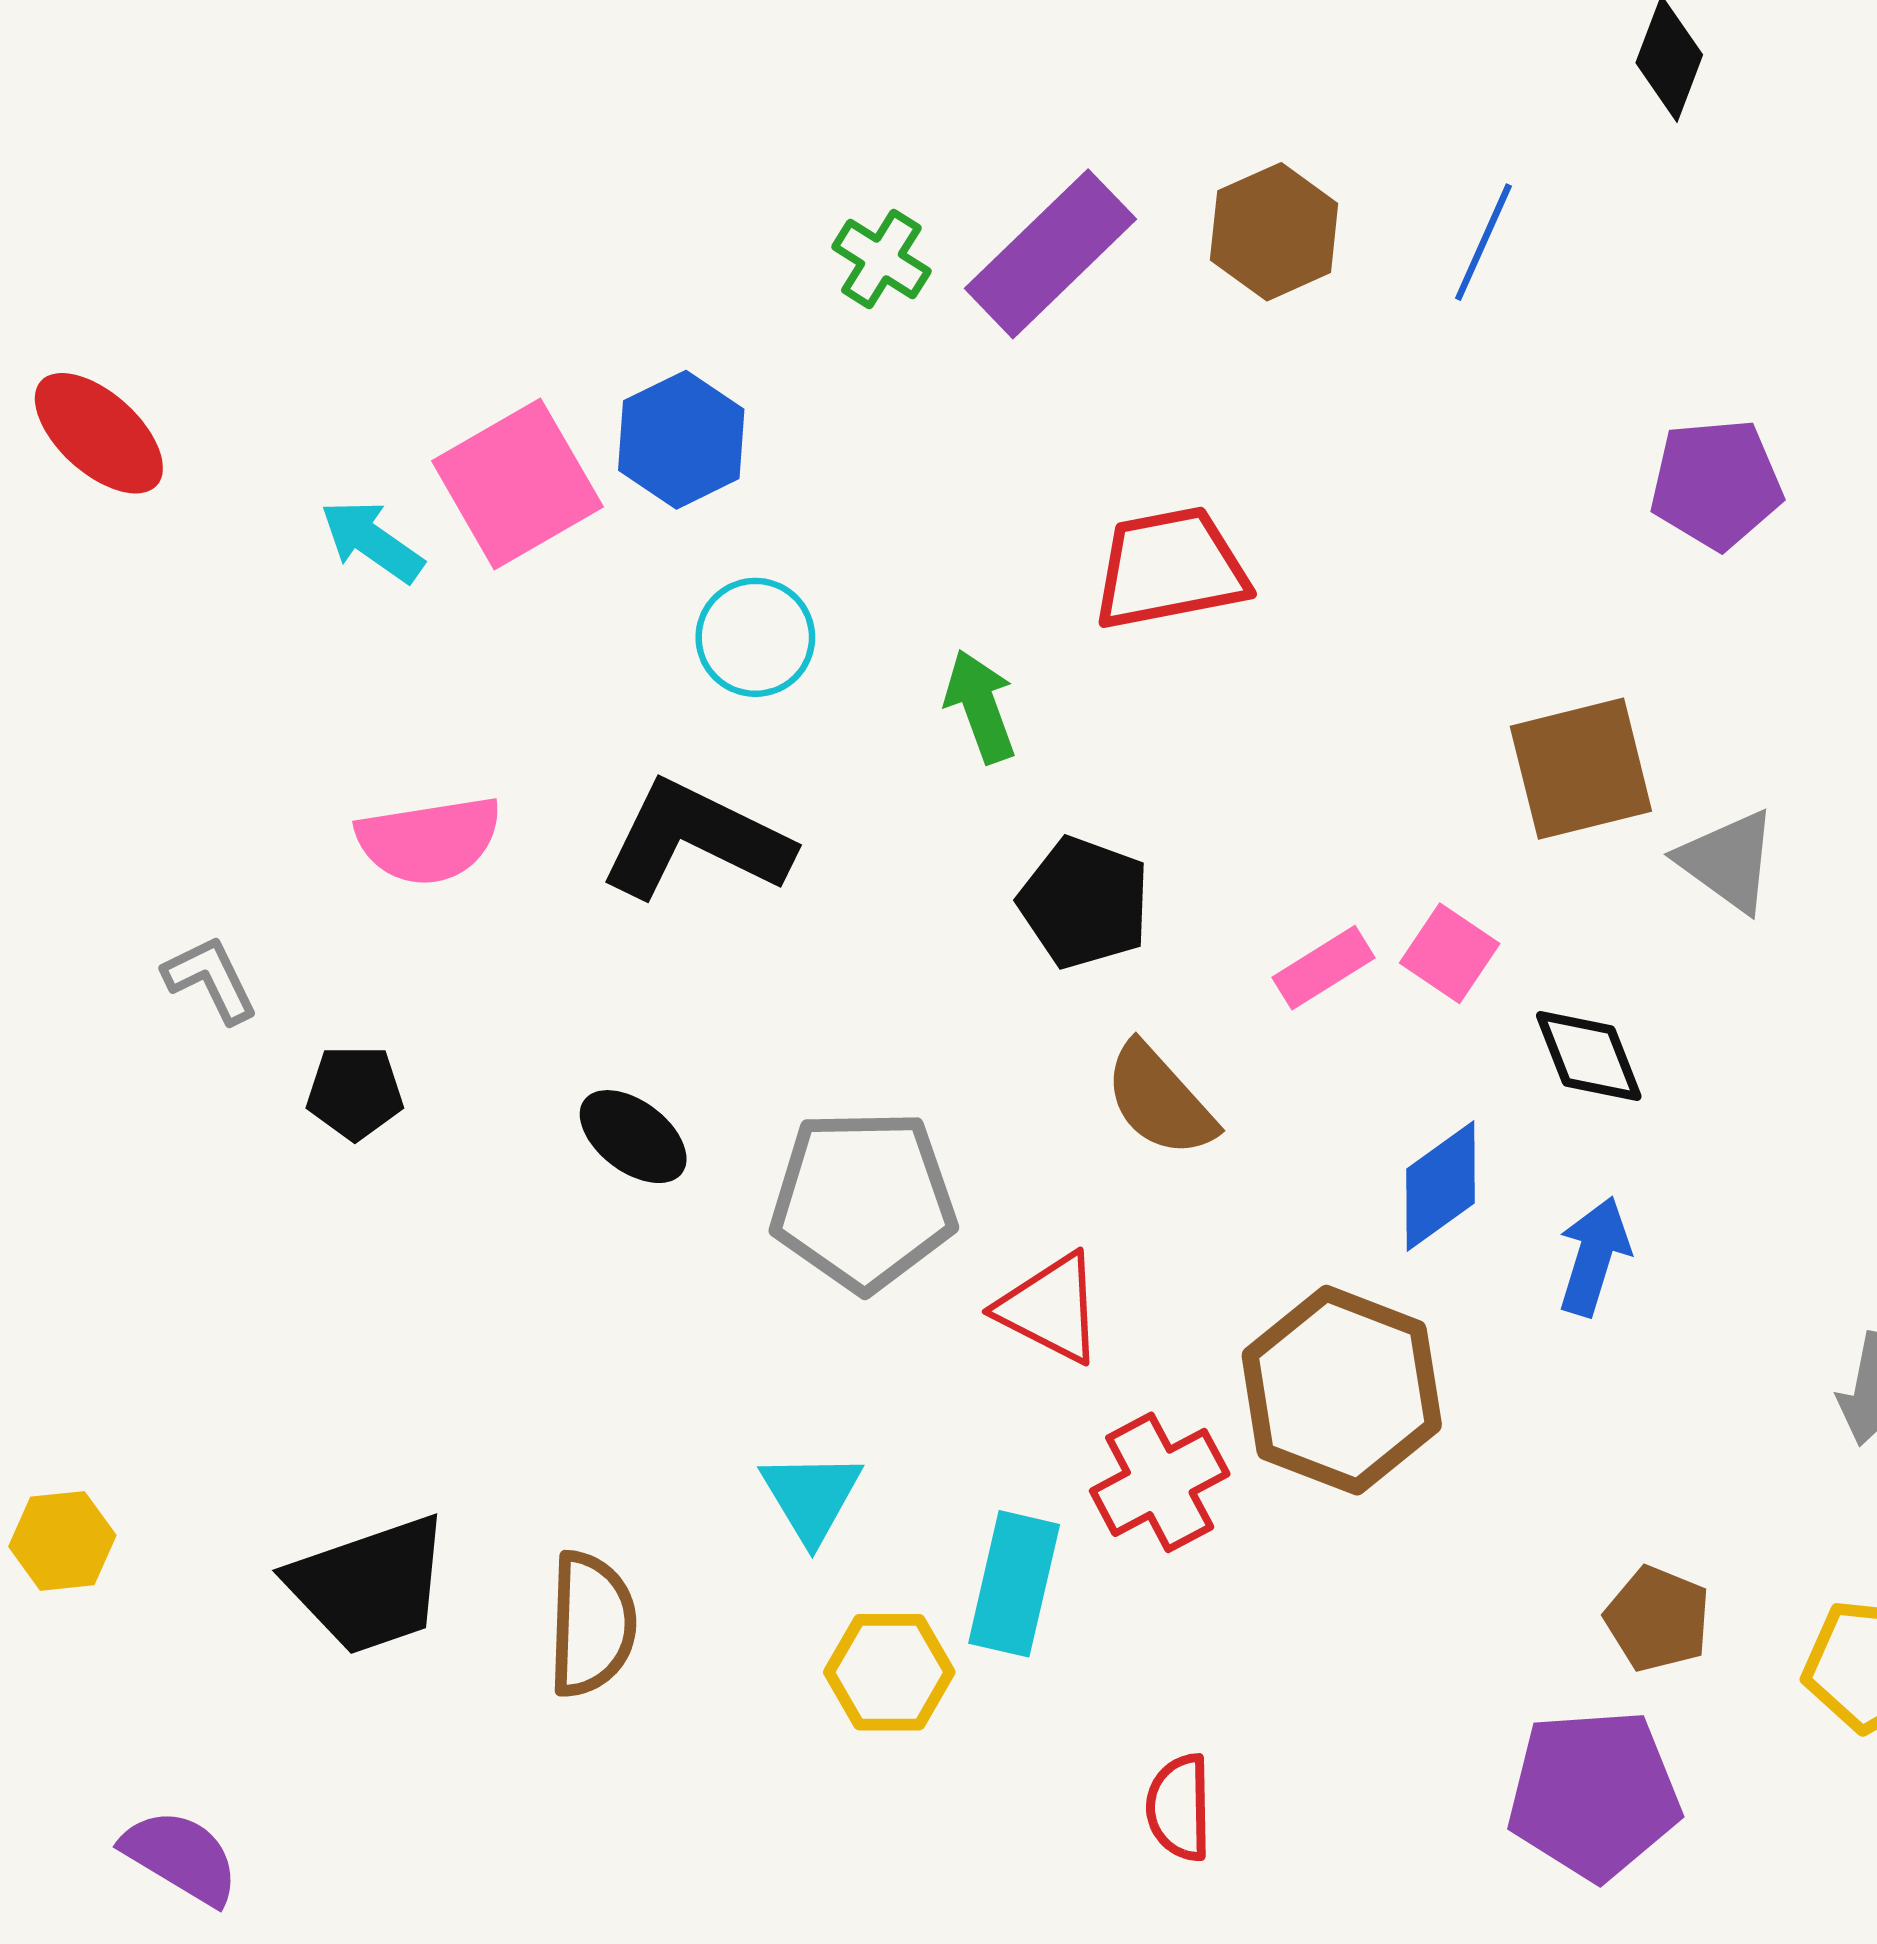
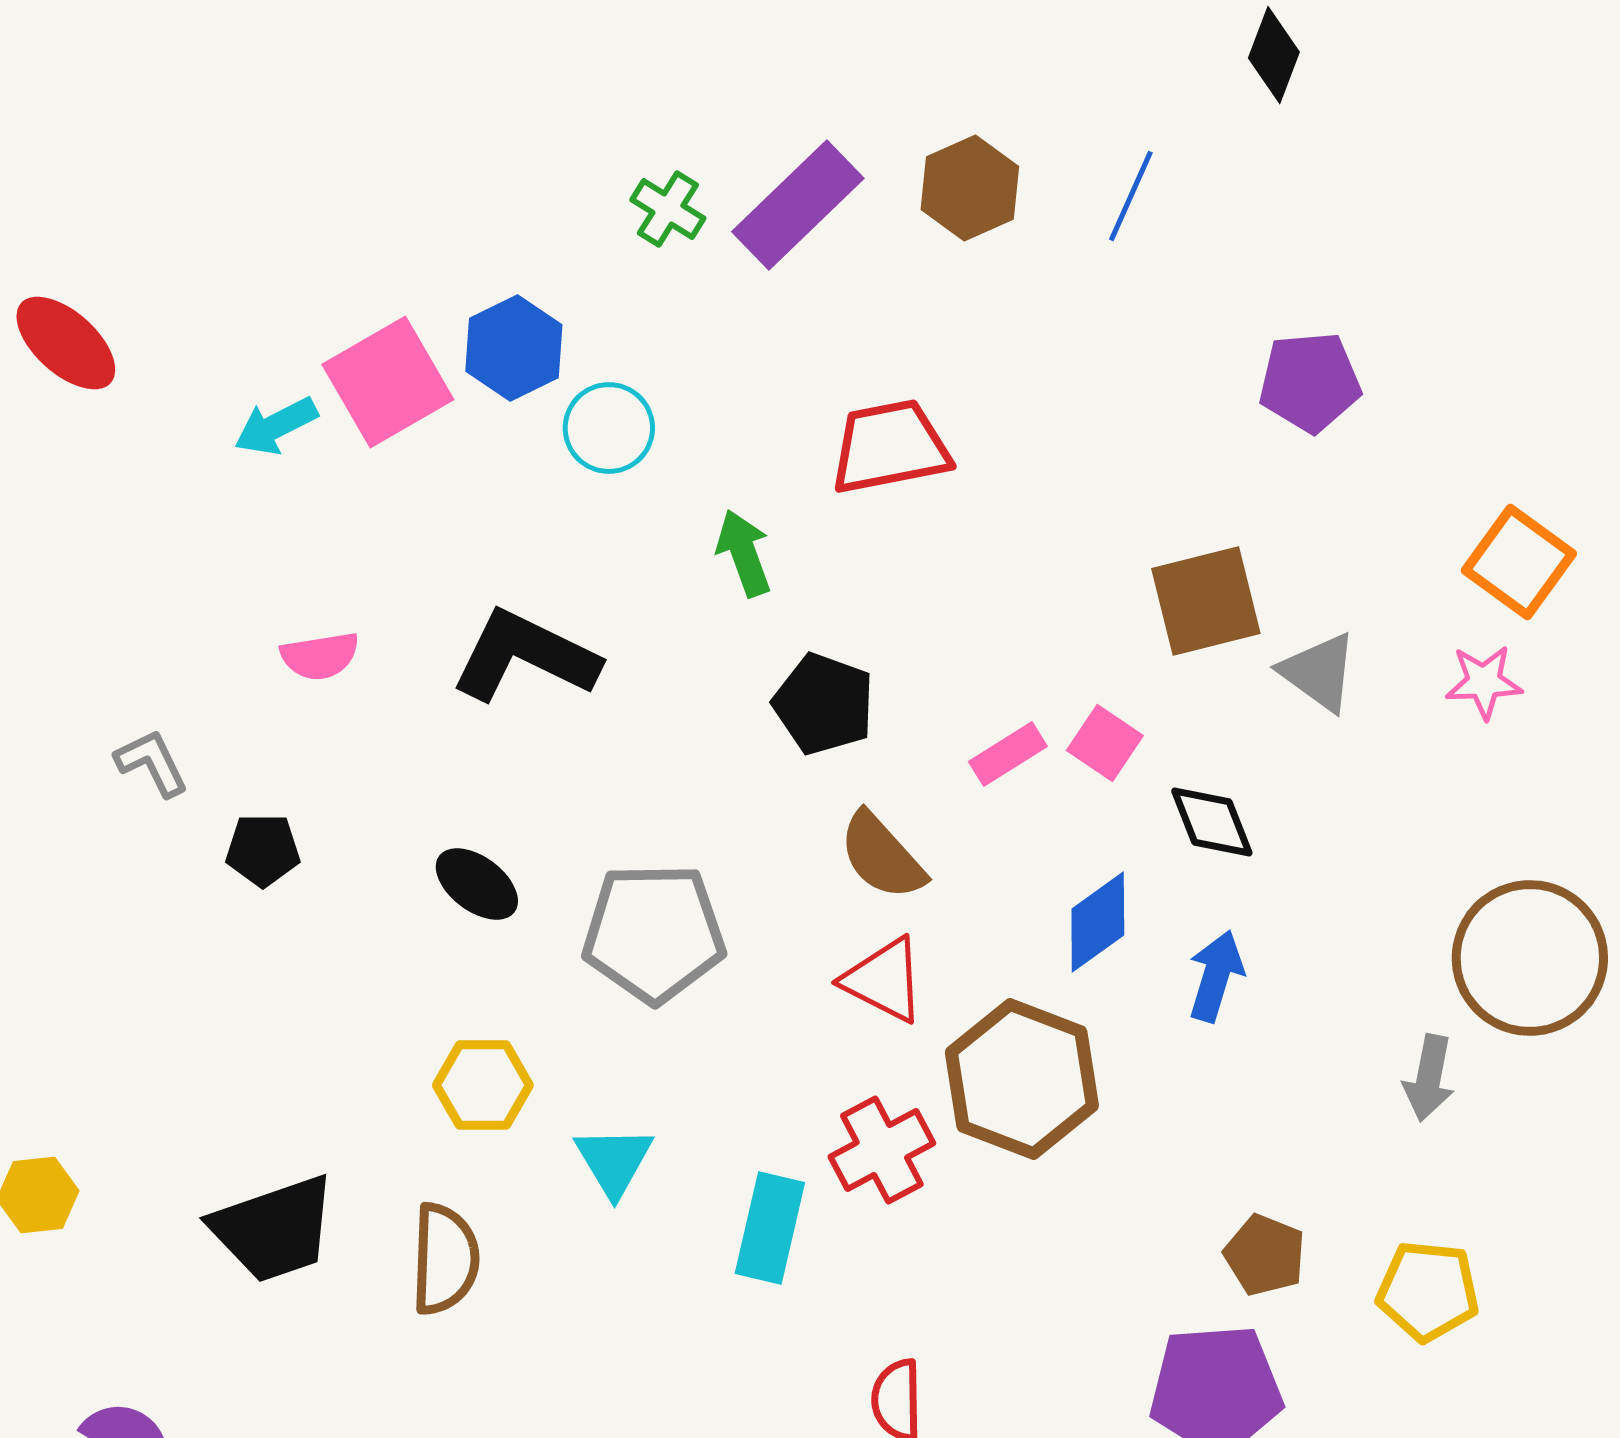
cyan arrow: (372, 541) -> (276, 426), turned -62
cyan circle: (755, 637) -> (609, 428), moved
pink semicircle: (429, 840) -> (320, 656), size x0.7
red triangle: (1050, 1308) -> (884, 980), moved
yellow hexagon: (889, 1672) -> (483, 1085), moved

